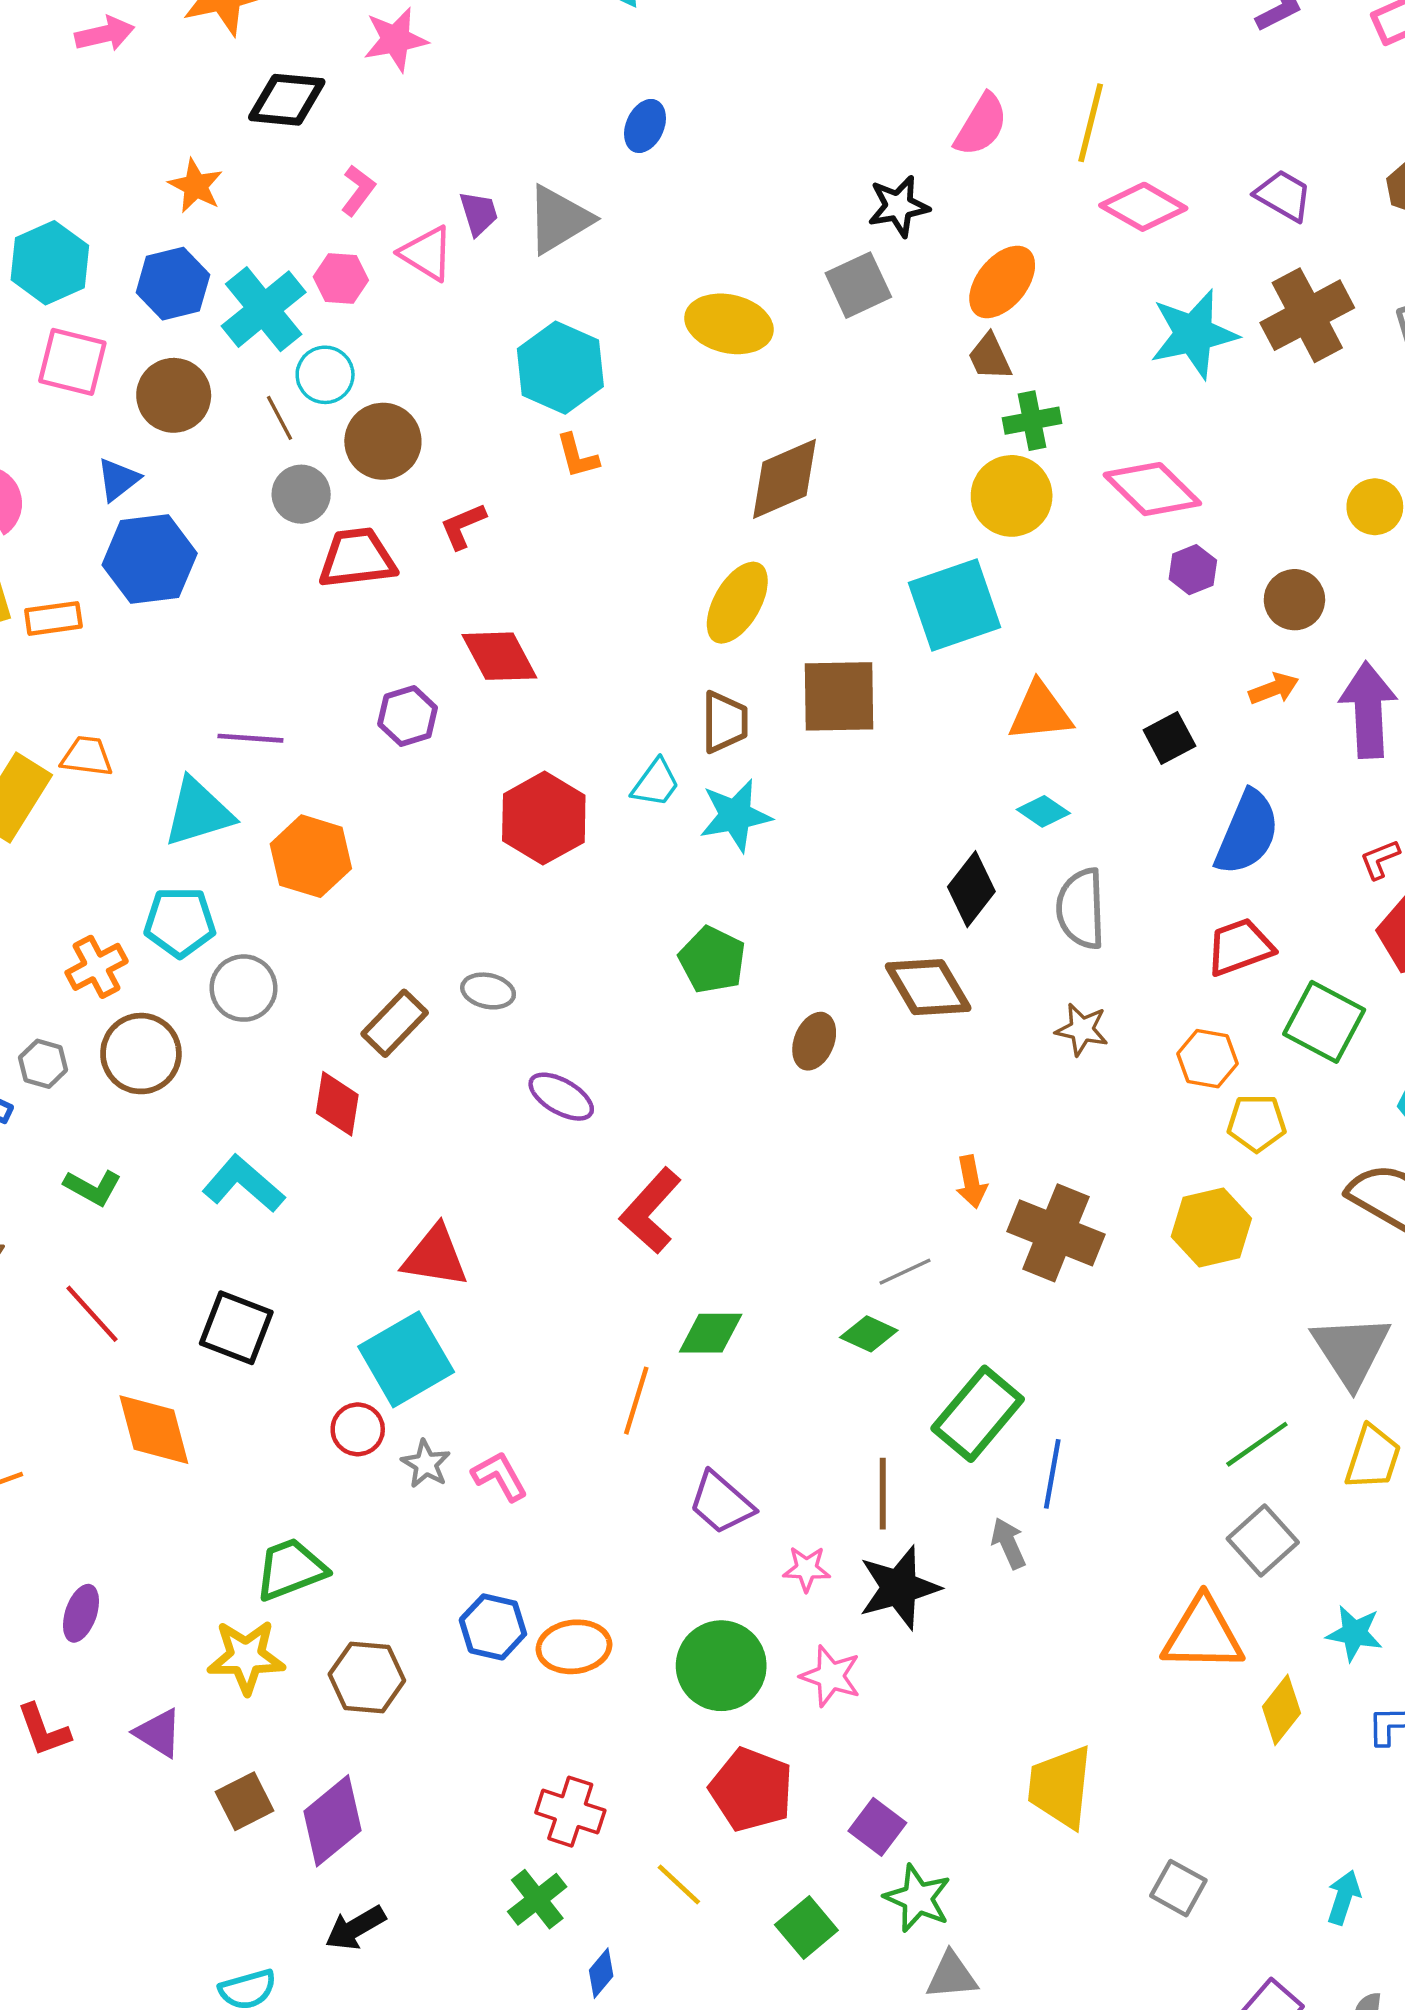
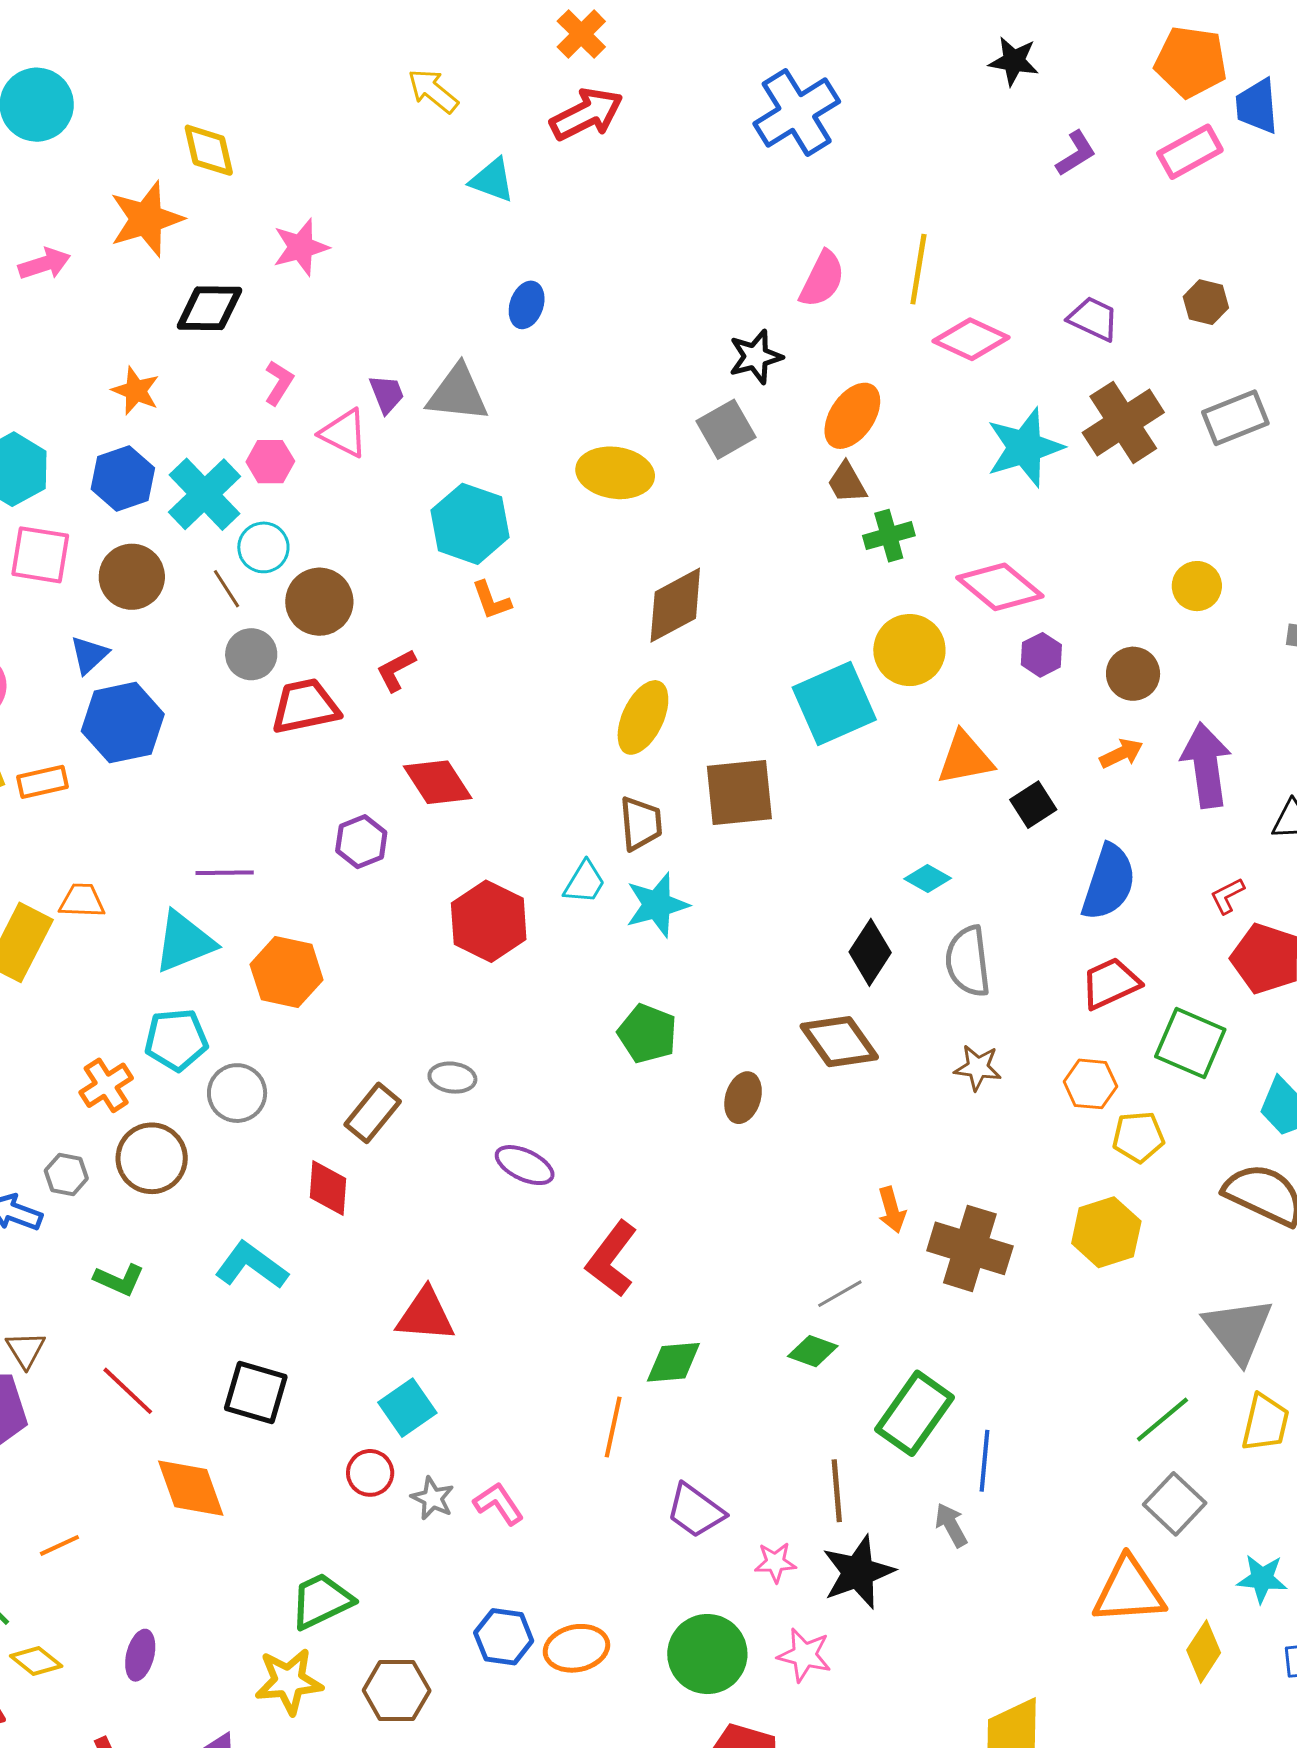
gray triangle: (559, 219) -> (458, 394), turned 42
yellow circle: (1012, 496) -> (909, 650), moved
orange triangle: (1040, 712) -> (965, 758), moved
cyan square: (406, 1359) -> (407, 1408), size x0.7

